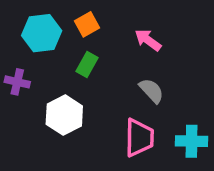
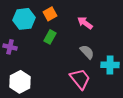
white hexagon: (64, 115) -> (20, 82), moved
pink trapezoid: (139, 138) -> (80, 79), turned -40
cyan cross: (192, 141) -> (110, 65), moved

